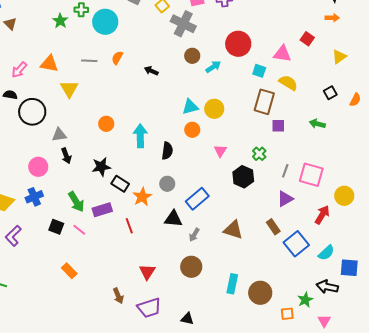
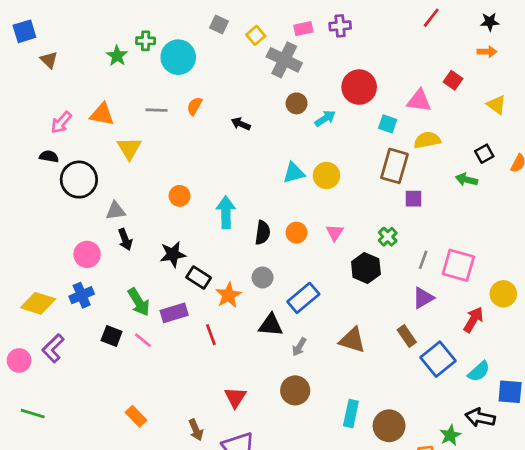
yellow triangle: (339, 57) -> (497, 105), turned -49
yellow semicircle: (288, 83) -> (427, 140), turned -42
green arrow: (317, 124) -> (467, 180), moved
orange circle: (192, 130) -> (297, 233), moved
orange rectangle: (69, 271) -> (136, 416), moved

